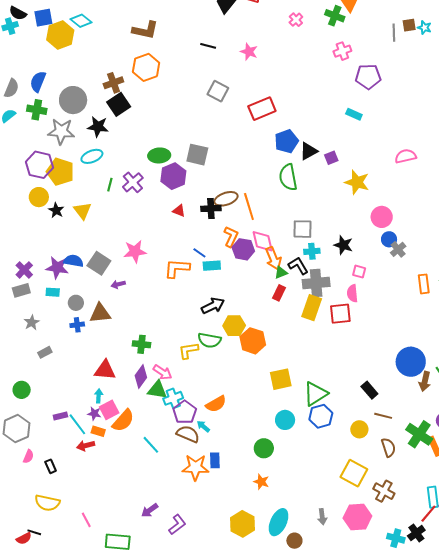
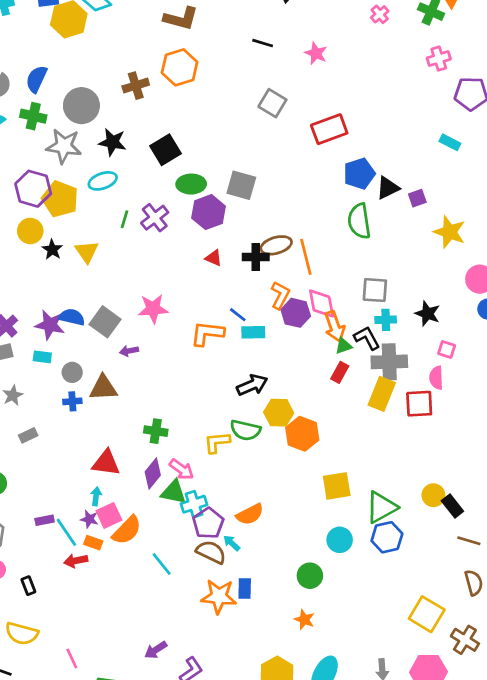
black square: (119, 104) -> (166, 150), moved
yellow circle: (359, 429) -> (433, 495), moved

